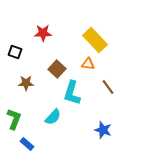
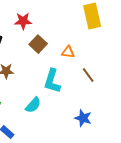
yellow rectangle: (95, 40) -> (92, 16), moved, turned 30
brown square: (57, 69) -> (38, 44), moved

